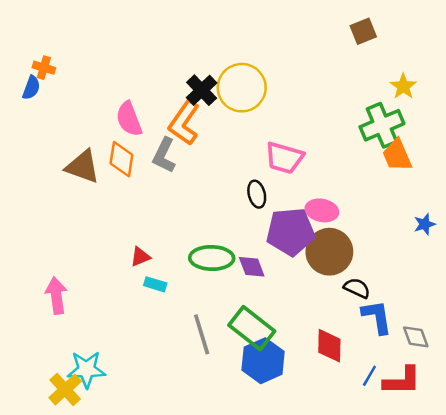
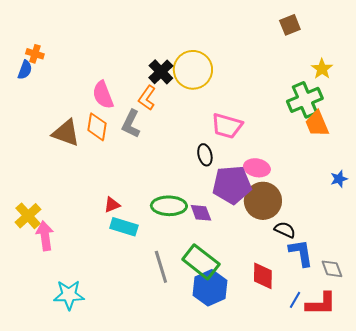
orange L-shape: (184, 123) -> (147, 98), size x0.7
cyan rectangle: (155, 284) -> (124, 227), size x1.5
yellow cross: (65, 389) -> (28, 216), moved

